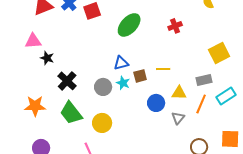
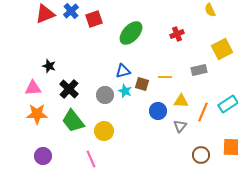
pink triangle: (33, 41) -> (33, 88), moved
yellow square: (219, 53) -> (222, 49), moved
brown square: (140, 76) -> (142, 84), turned 32
gray rectangle: (204, 80) -> (199, 70), moved

